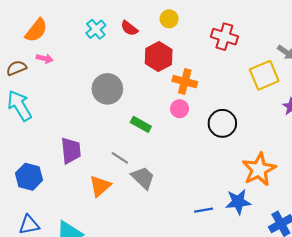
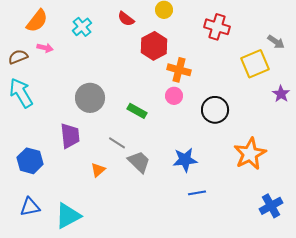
cyan cross: (96, 29) -> (82, 27), moved
gray circle: (107, 89) -> (90, 98), moved
orange triangle: (100, 186) -> (98, 170), size x0.7
blue star: (238, 202) -> (185, 160), moved

